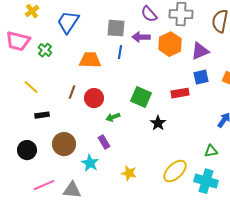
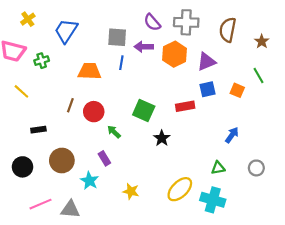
green cross: (45, 50) -> (42, 61), turned 32
yellow line: (31, 87) -> (21, 91), moved
green arrow: (113, 117) -> (114, 132), turned 64

